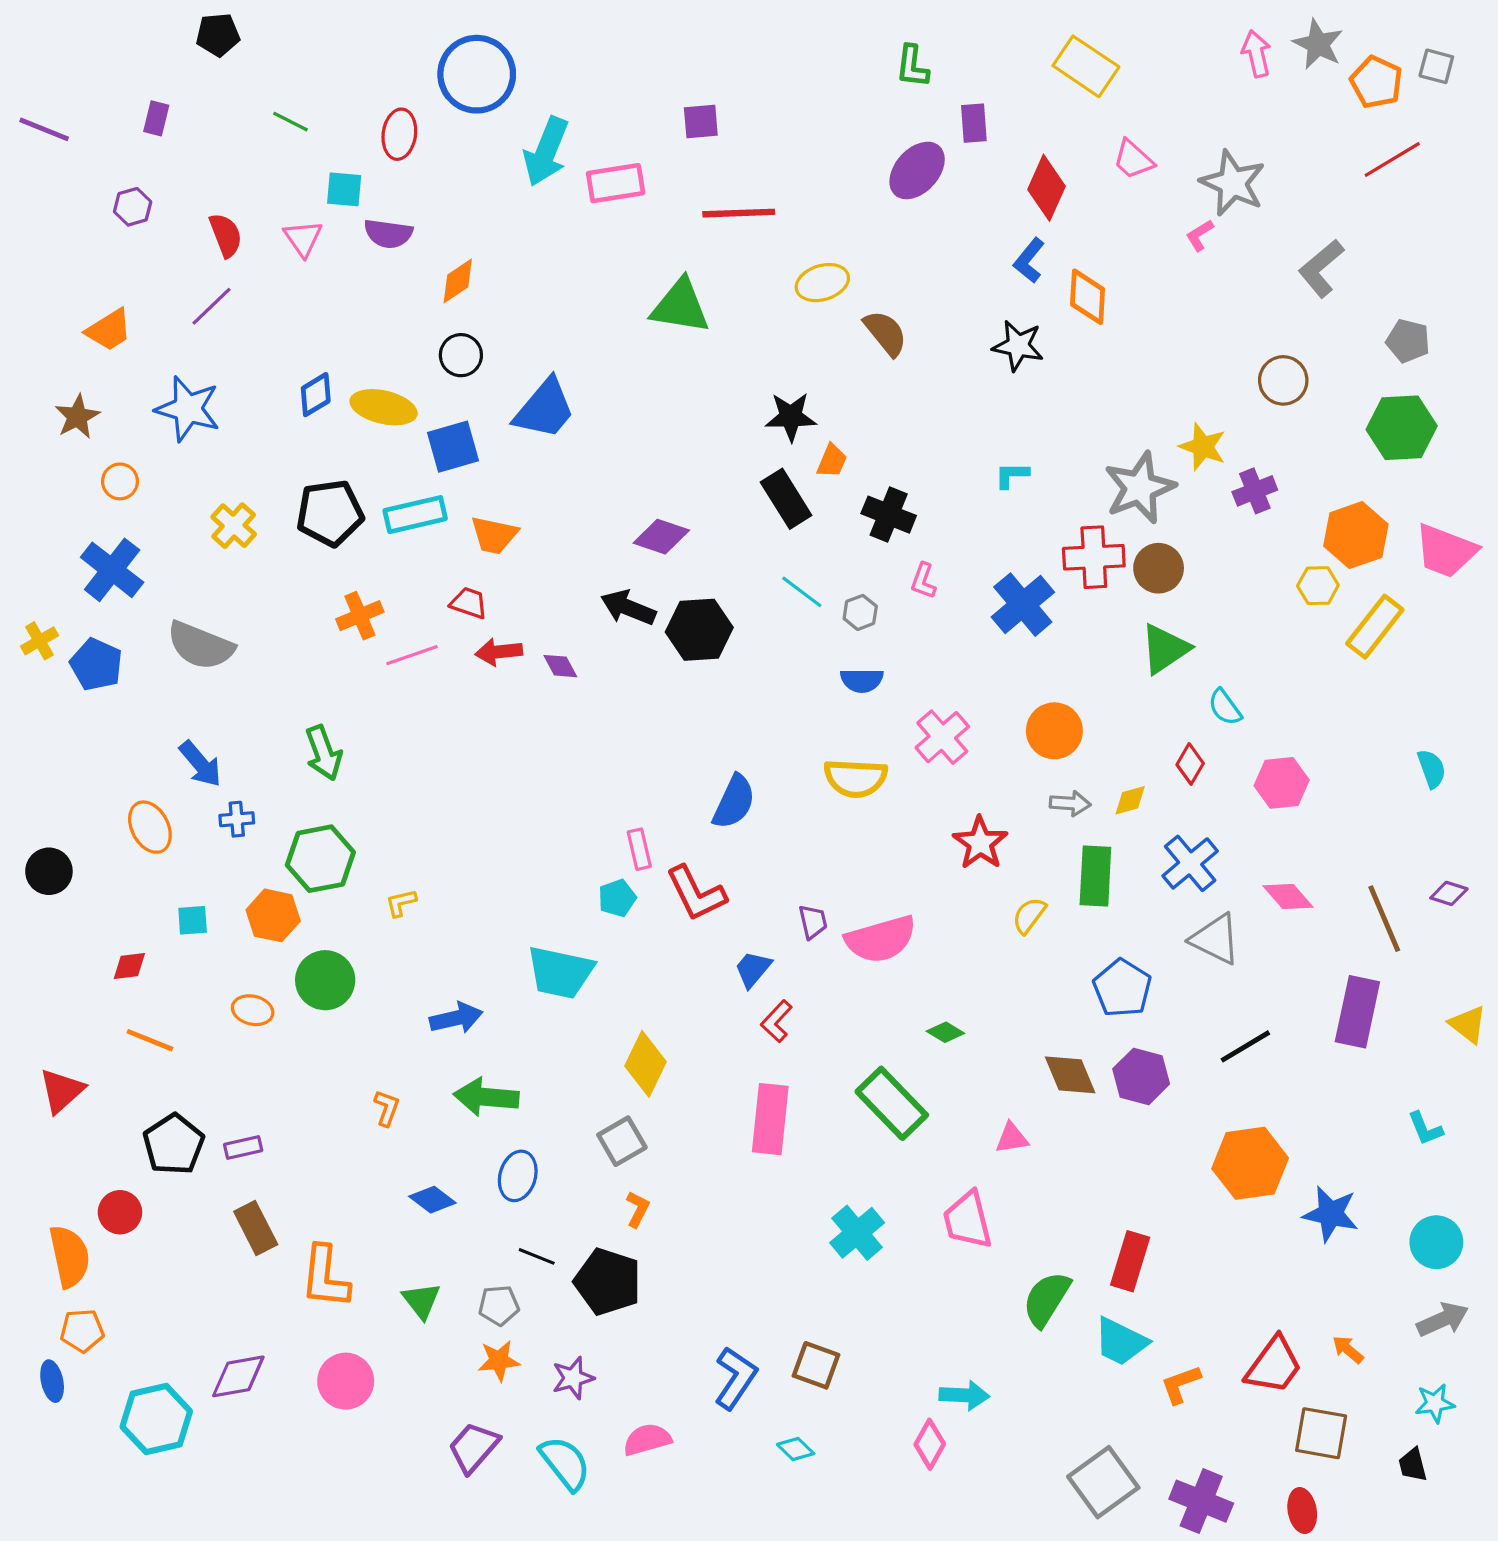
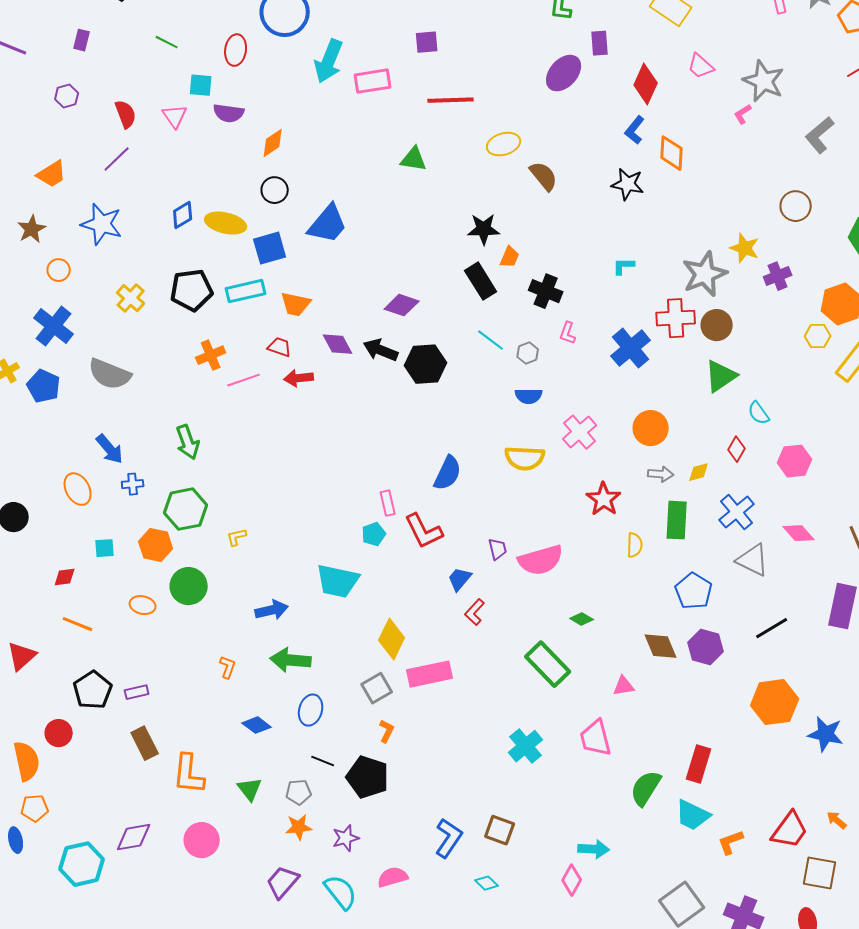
green triangle: (680, 306) -> (414, 159), size x0.7
purple diamond: (560, 666) -> (338, 344), moved, size x1.4
yellow semicircle: (1029, 915) -> (635, 545), turned 145
pink rectangle: (770, 1119) -> (430, 674), moved, turned 72

